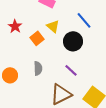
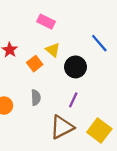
blue line: (84, 20) -> (99, 43), moved
purple line: (71, 70) -> (73, 100), turned 72

